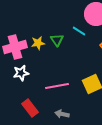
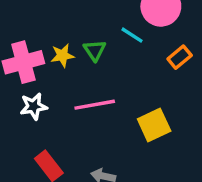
pink line: (57, 86) -> (95, 105), moved

